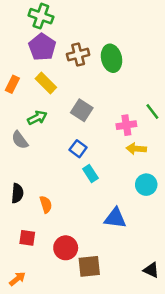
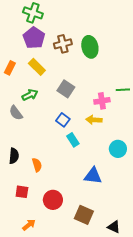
green line: (152, 112) -> (123, 90), turned -56
yellow arrow: (136, 149) -> (94, 120), moved
brown square: (89, 266) -> (84, 215), moved, turned 30
black triangle: (151, 270) -> (114, 227), moved
orange arrow: (17, 279) -> (29, 225), moved

